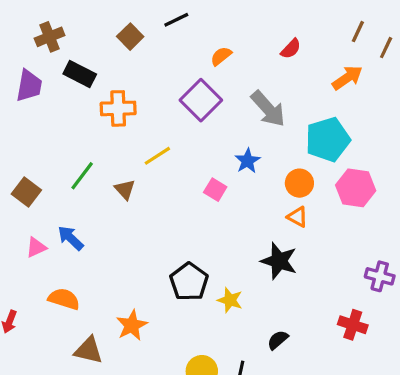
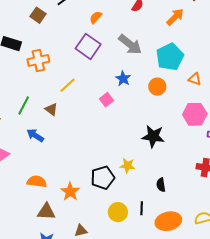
pink hexagon: (356, 188) -> (195, 114), moved
pink square: (215, 190) -> (106, 100), turned 32
orange triangle: (298, 217) -> (195, 79), moved
blue arrow: (71, 238) -> (35, 135), moved
black pentagon: (189, 282) -> (103, 178), moved, turned 30
orange semicircle: (64, 299) -> (37, 181), moved
black semicircle: (278, 340) -> (161, 185), turned -48

